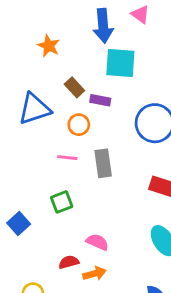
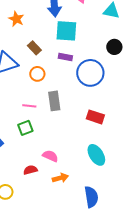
purple rectangle: (100, 100) -> (65, 57), moved
pink line: (67, 158) -> (29, 106), moved
orange arrow: (95, 274) -> (60, 178), moved

